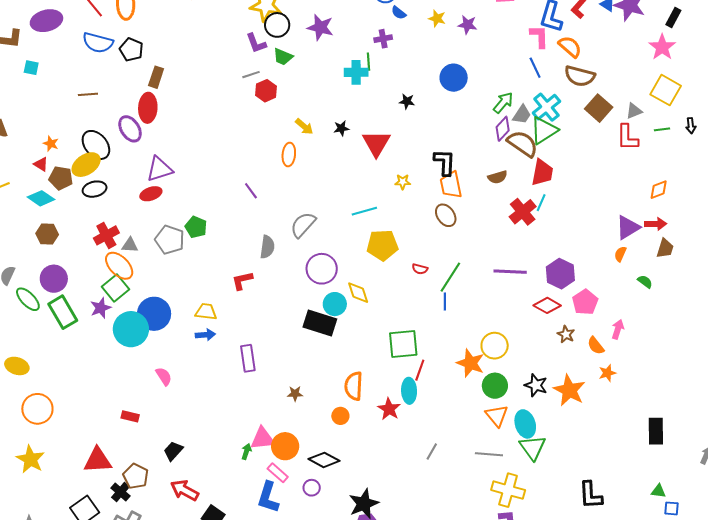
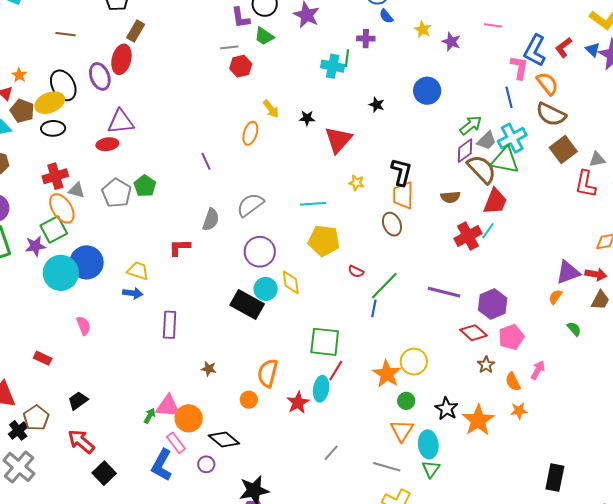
green triangle: (544, 130) -> (505, 160), turned 32
green circle: (495, 386) -> (406, 401), size x0.7
green triangle: (533, 448) -> (431, 469), size x0.7

